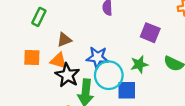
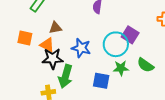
green star: (139, 64) -> (121, 68), moved
black star: (67, 75) -> (53, 59), turned 30
cyan circle: (109, 75) -> (116, 44), moved

